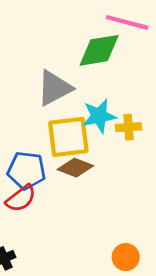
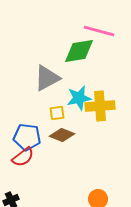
yellow cross: (128, 127) -> (100, 106), size x1.6
yellow square: (68, 137) -> (57, 113), size x0.5

